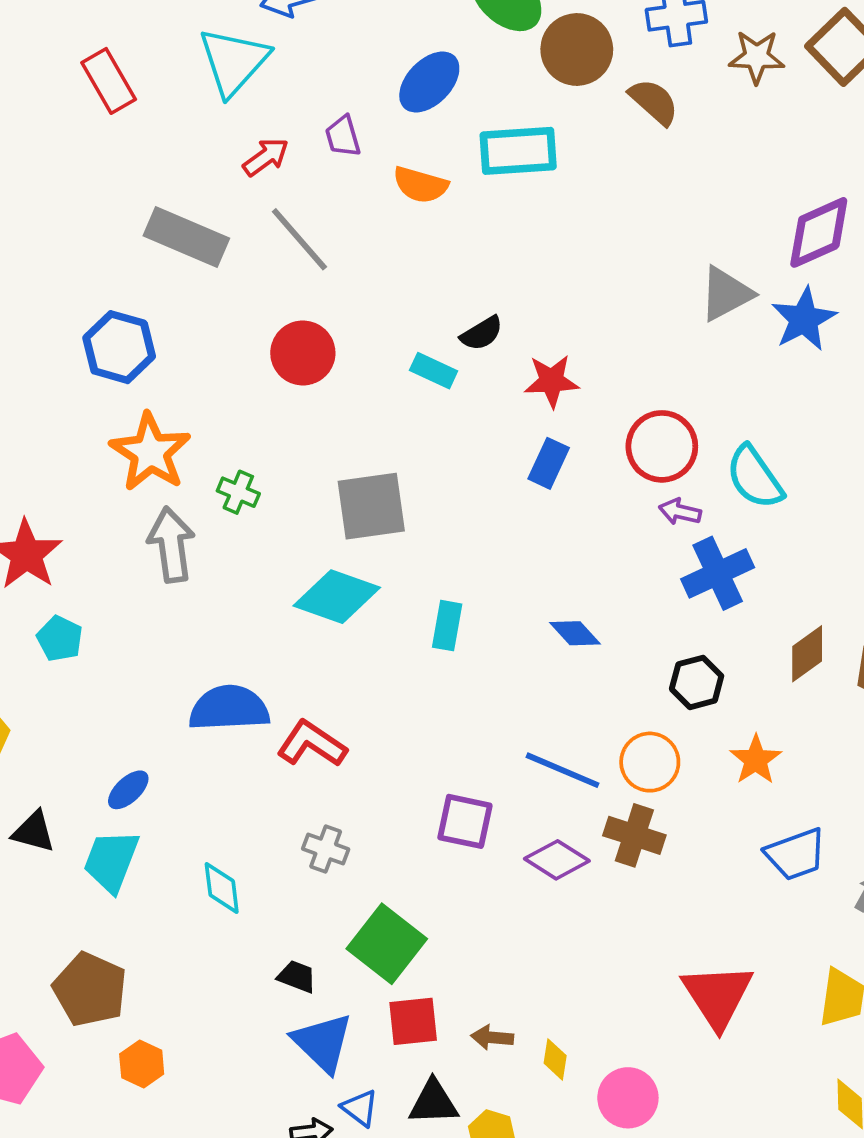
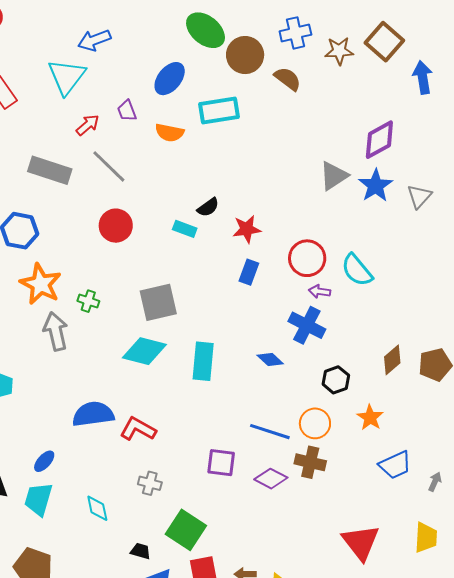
blue cross: (718, 573) -> (307, 325), moved, turned -33
cyan rectangle: (447, 626) -> (203, 361), size x1.5

